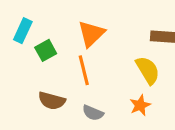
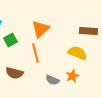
yellow semicircle: (148, 70) -> (77, 53), turned -36
gray semicircle: (93, 113) -> (52, 80), moved

